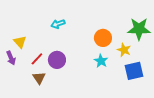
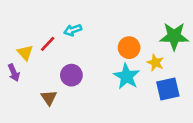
red line: (37, 59) -> (48, 44), moved
cyan star: (101, 61) -> (127, 76), size x1.5

